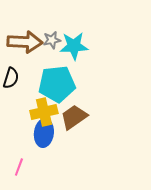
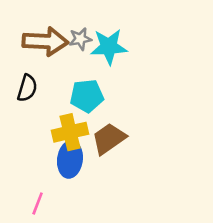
cyan pentagon: (57, 84) -> (87, 96), size x0.7

